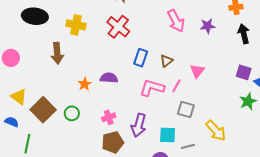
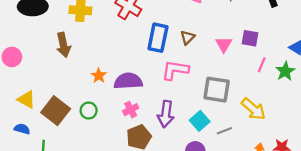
blue rectangle: (141, 58) -> (158, 38), size x1.4
purple square: (244, 72) -> (250, 38), moved
purple semicircle: (109, 78) -> (128, 81), moved, size x1.4
pink line: (177, 86) -> (262, 65), moved
gray square: (186, 110) -> (217, 90), size x1.4
cyan square: (168, 135) -> (200, 121), turned -36

